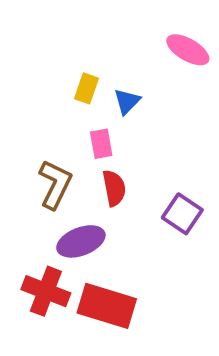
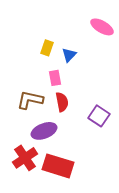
brown L-shape: (55, 184) -> (30, 100), turned -104
red cross: (46, 291) -> (25, 158), turned 35

